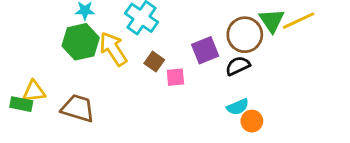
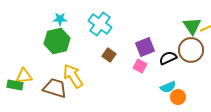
brown circle: (245, 35) -> (191, 50), moved
yellow arrow: (113, 49) -> (73, 76), moved
pink square: (175, 77) -> (140, 66), moved, turned 32

